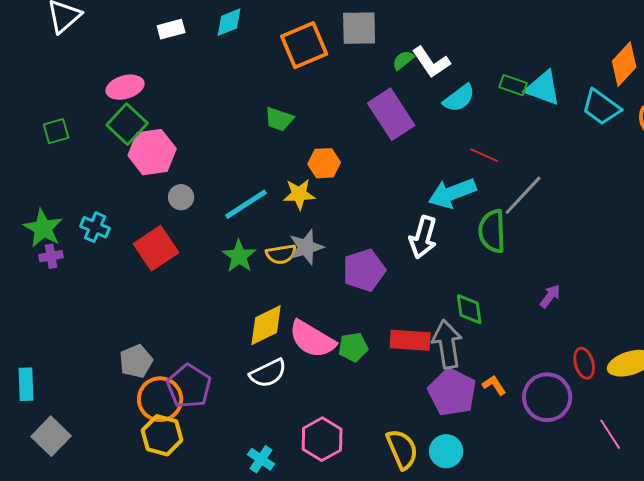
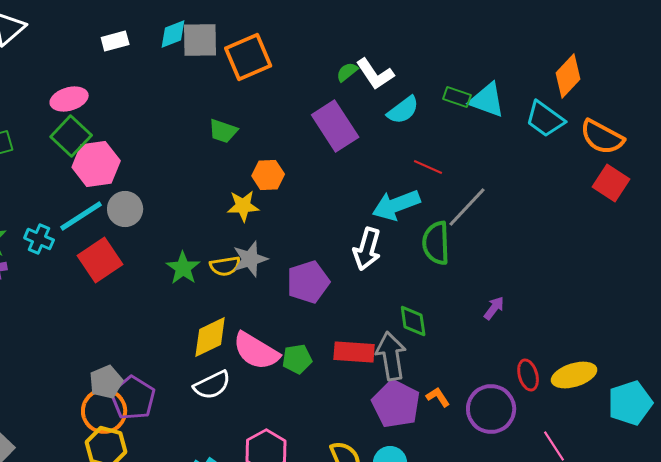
gray square: (359, 28) -> (200, 40), moved
gray circle: (181, 197) -> (125, 209), size x1.4
cyan line: (246, 204) -> (81, 216), moved
gray pentagon: (136, 361) -> (106, 382), moved

